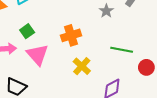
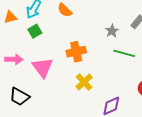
green square: (27, 31) -> (35, 31), moved
green line: (122, 50) -> (124, 53), moved

